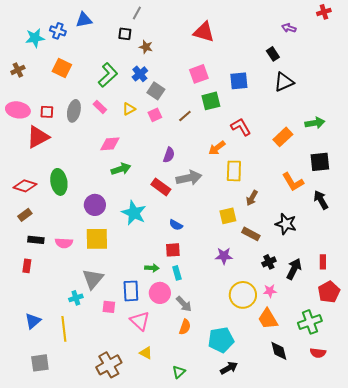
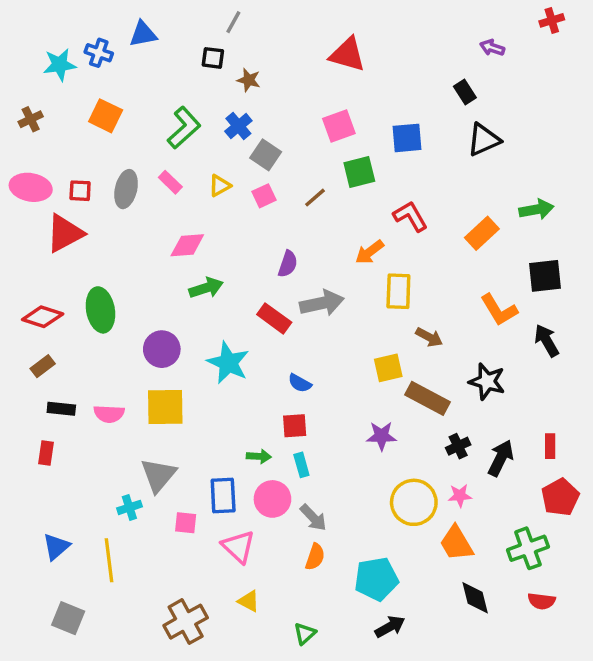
brown arrow: (252, 198) -> (429, 337), turned -91
brown rectangle: (251, 234) -> (427, 398), size x1.4
gray square: (40, 363) -> (68, 618), turned 30

